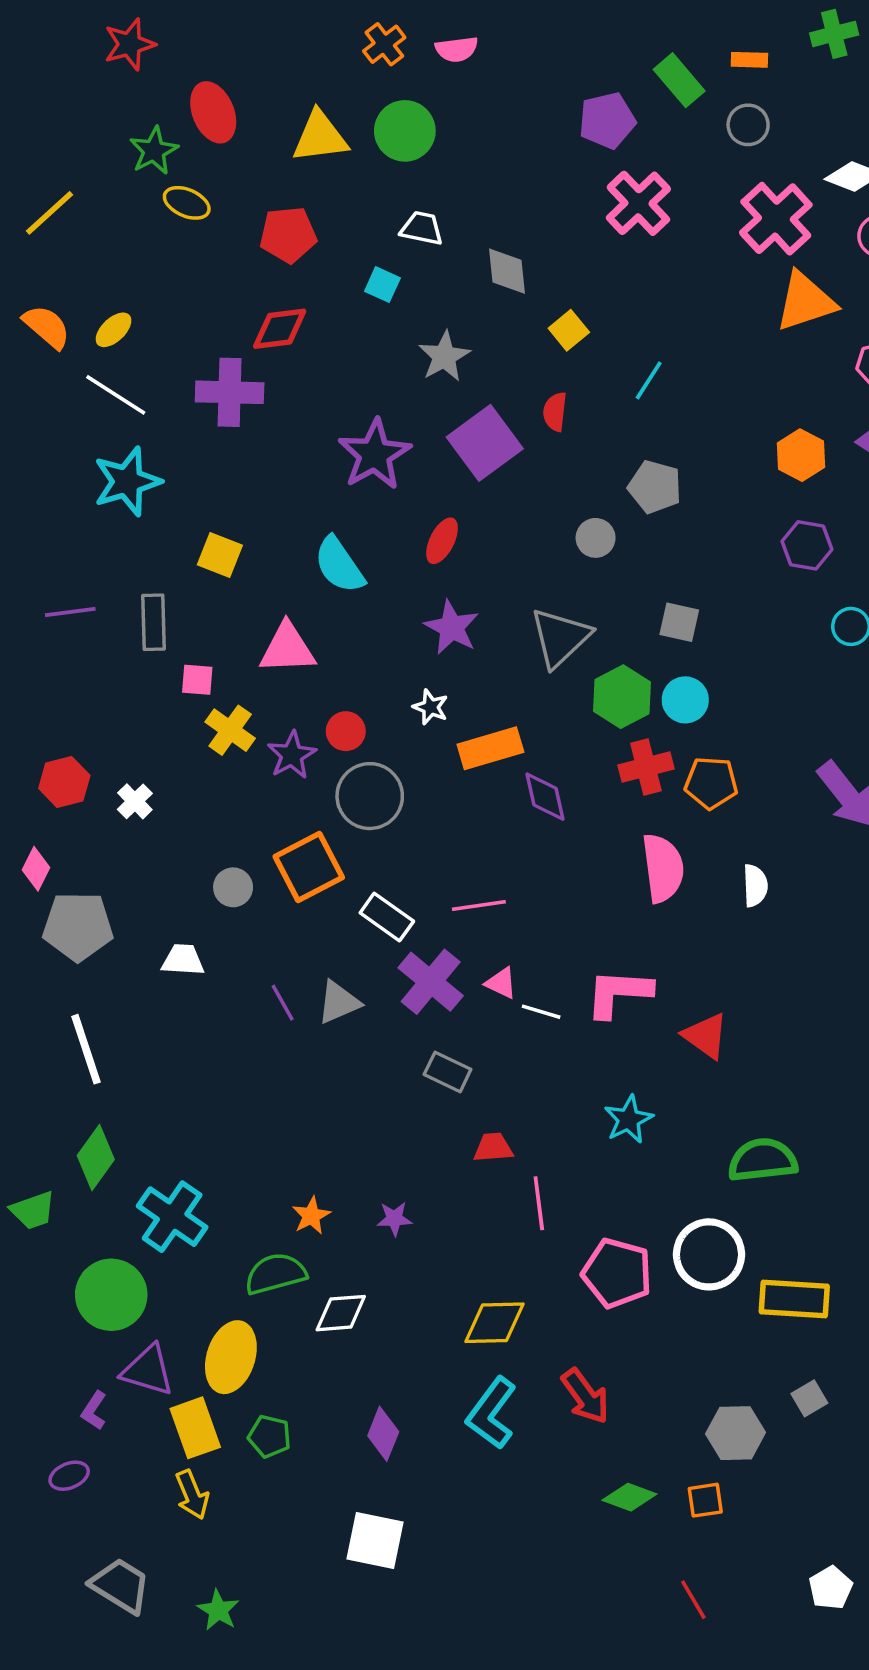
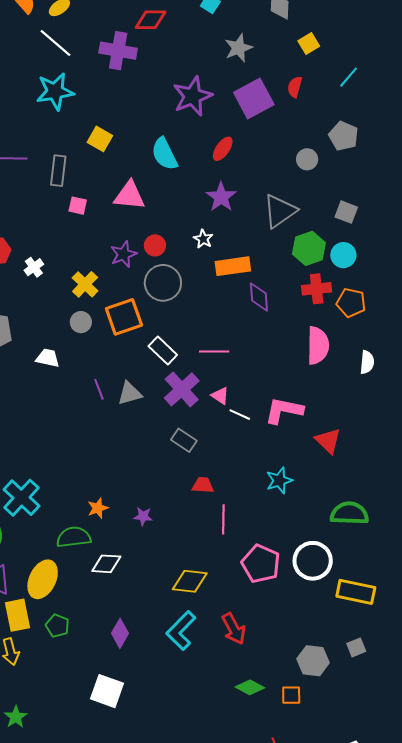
yellow cross: (230, 730) -> (85, 284), moved

